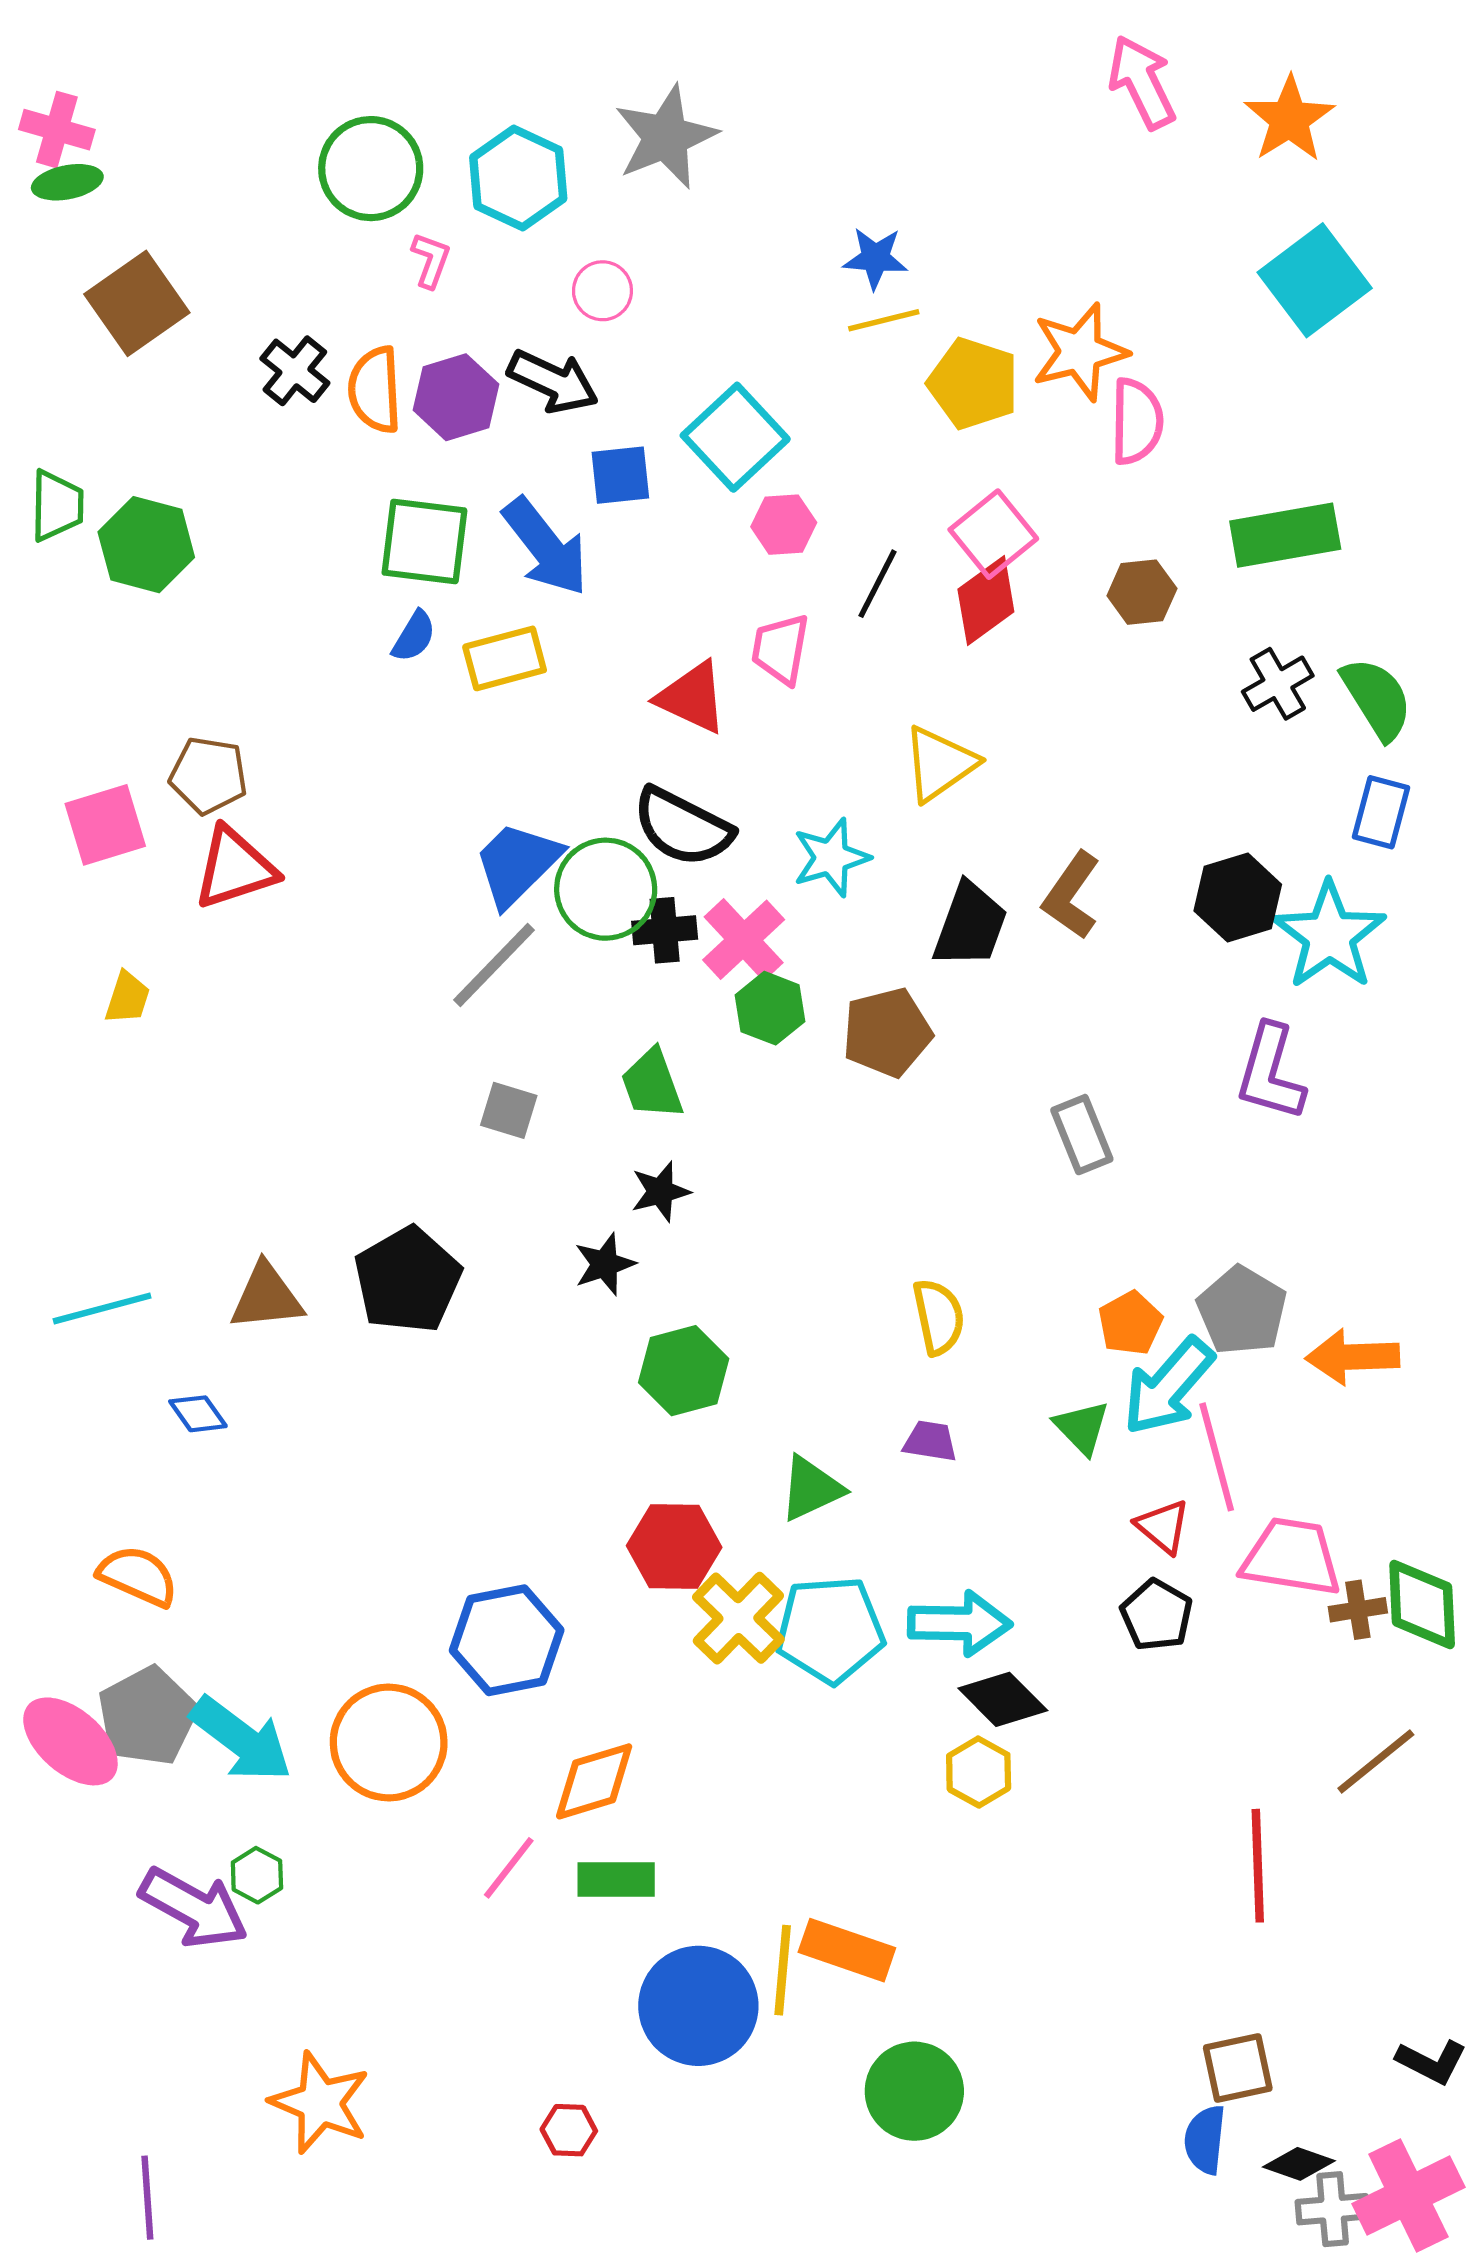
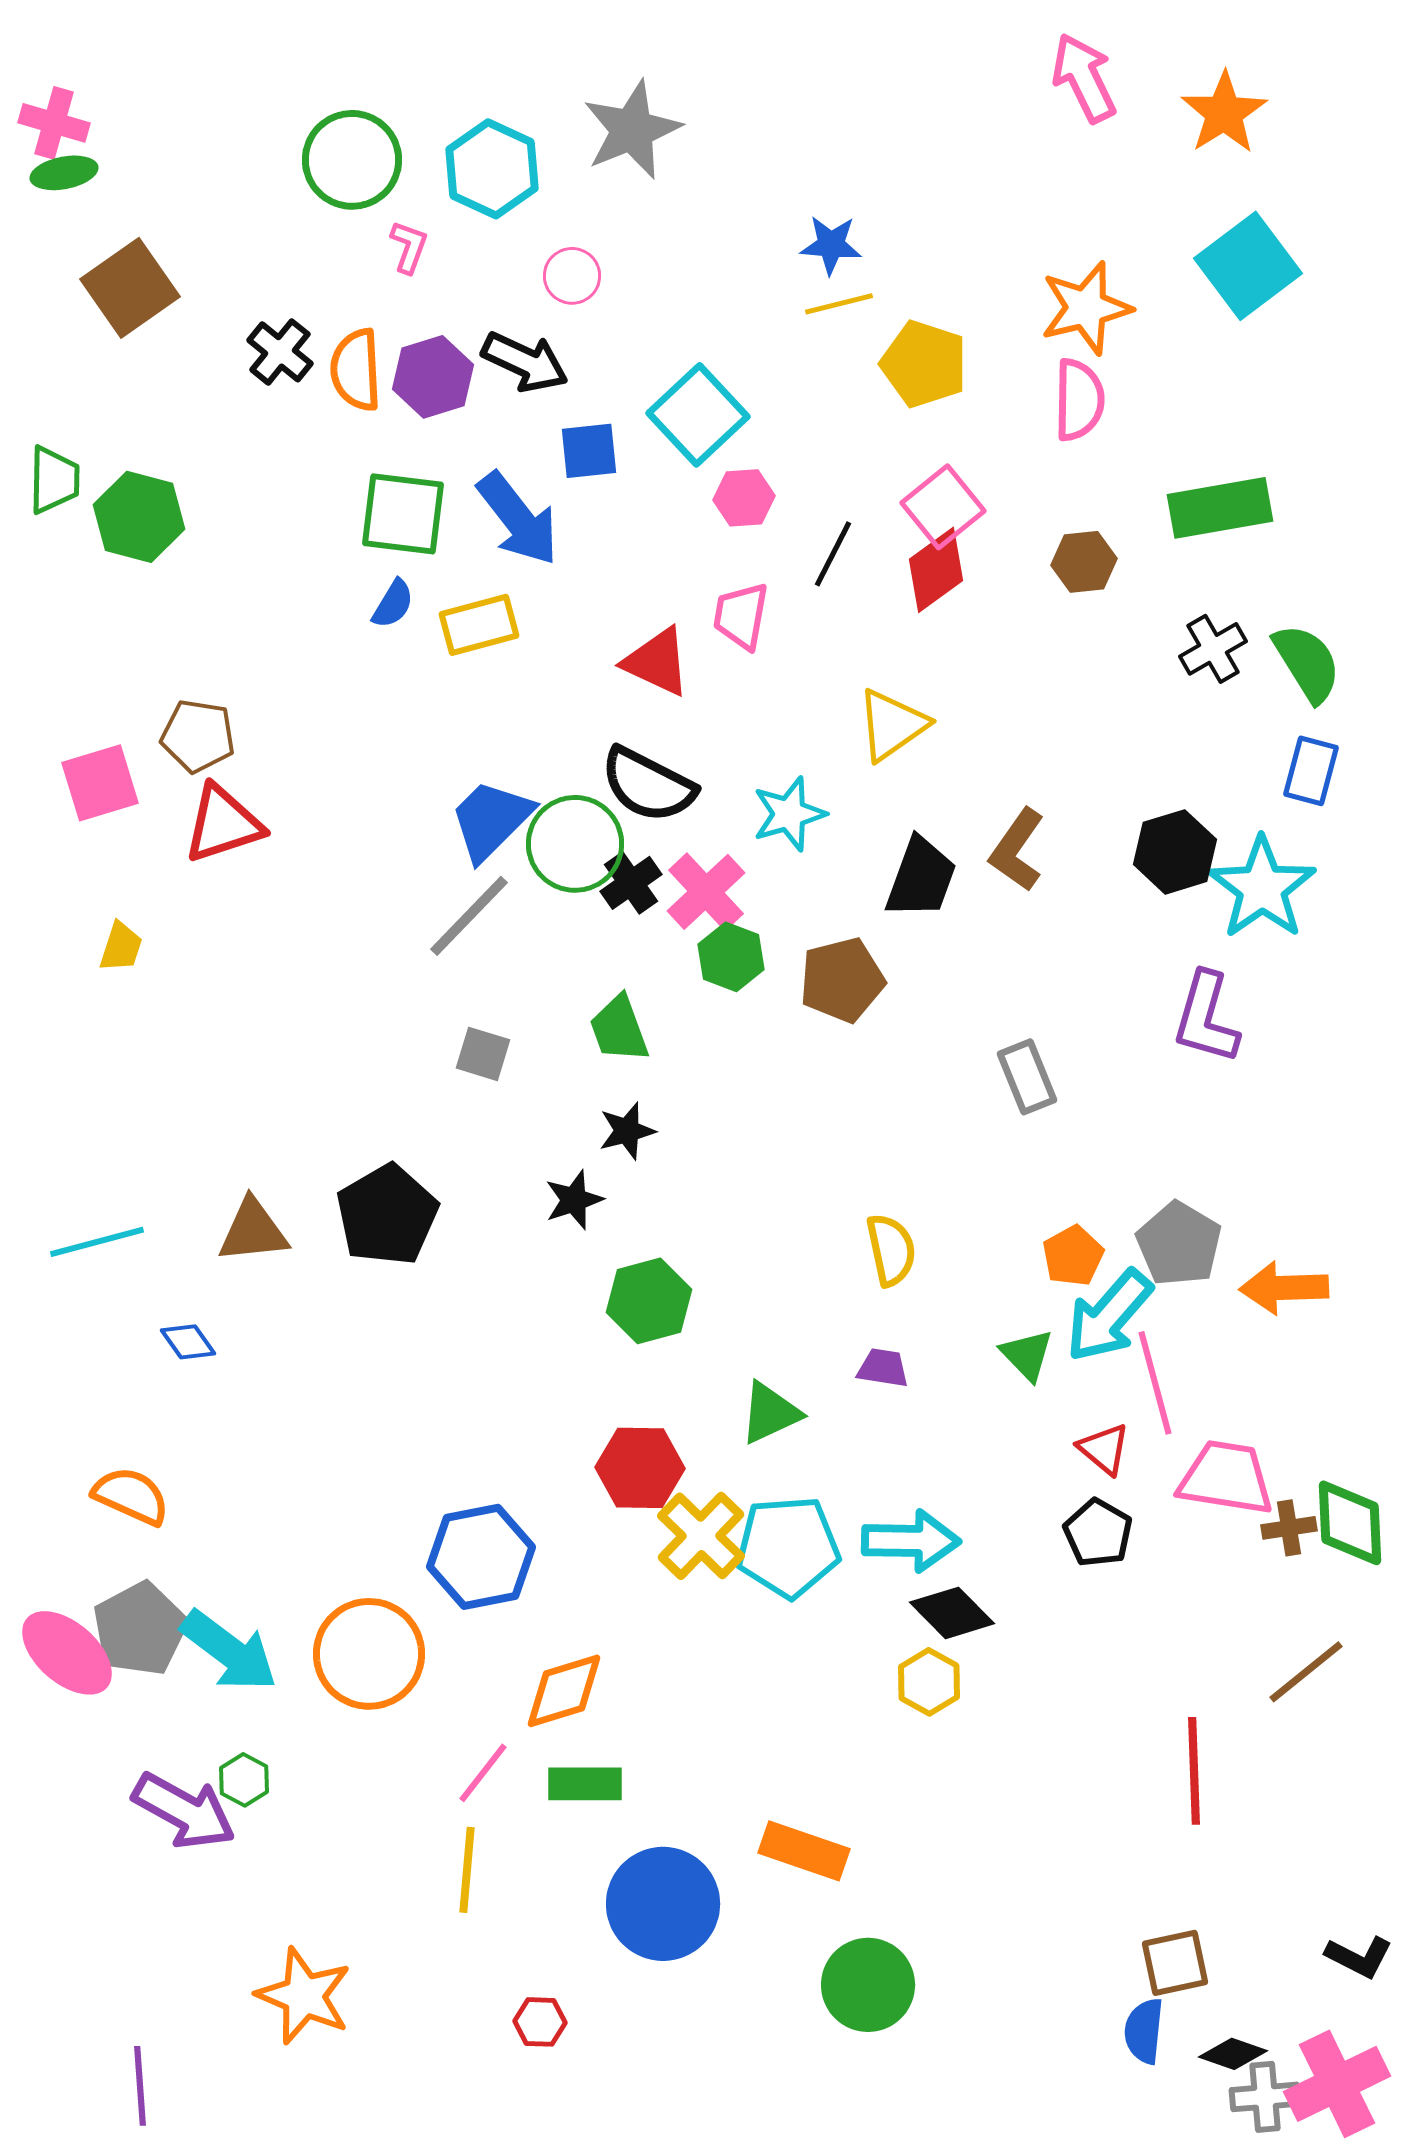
orange star: (1080, 352) -> (1086, 308), moved
black cross: (665, 930) -> (631, 883), turned -30
yellow line: (783, 1970) -> (467, 1870), moved

